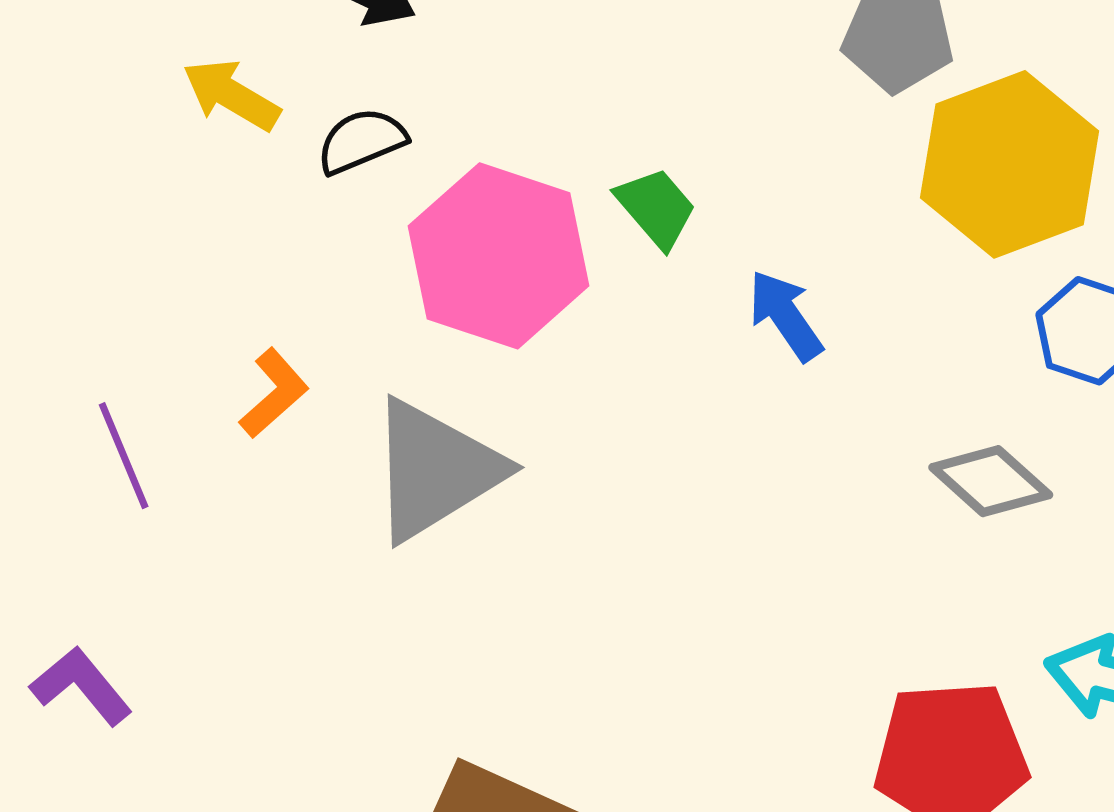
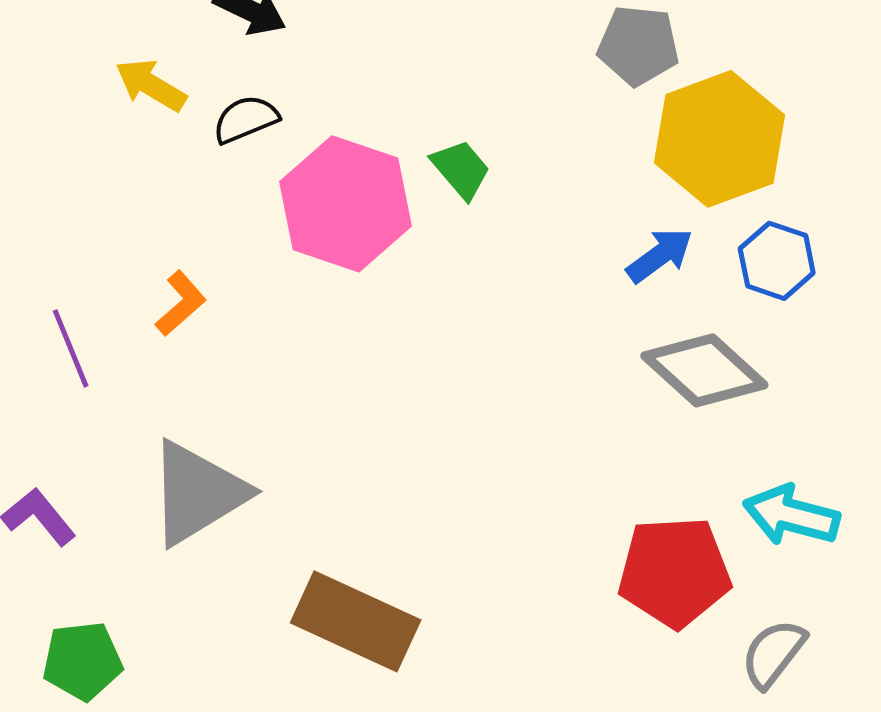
blue arrow: (785, 315) -> (660, 255), moved, turned 88
gray triangle: (435, 470) -> (198, 493), moved
gray diamond: (991, 481) -> (704, 370), size x1.4

